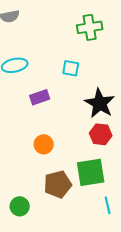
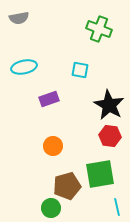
green cross: (90, 27) -> (99, 29), turned 30
green circle: (20, 206) -> (51, 208), moved

